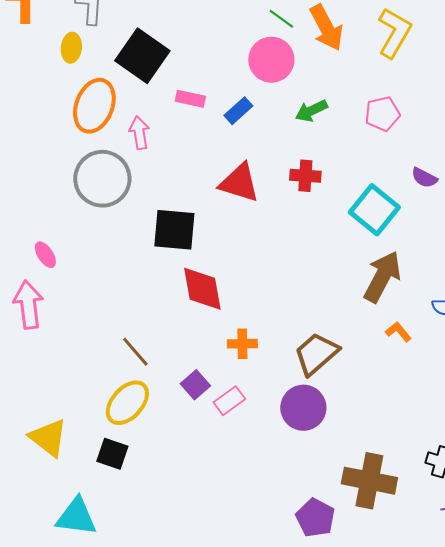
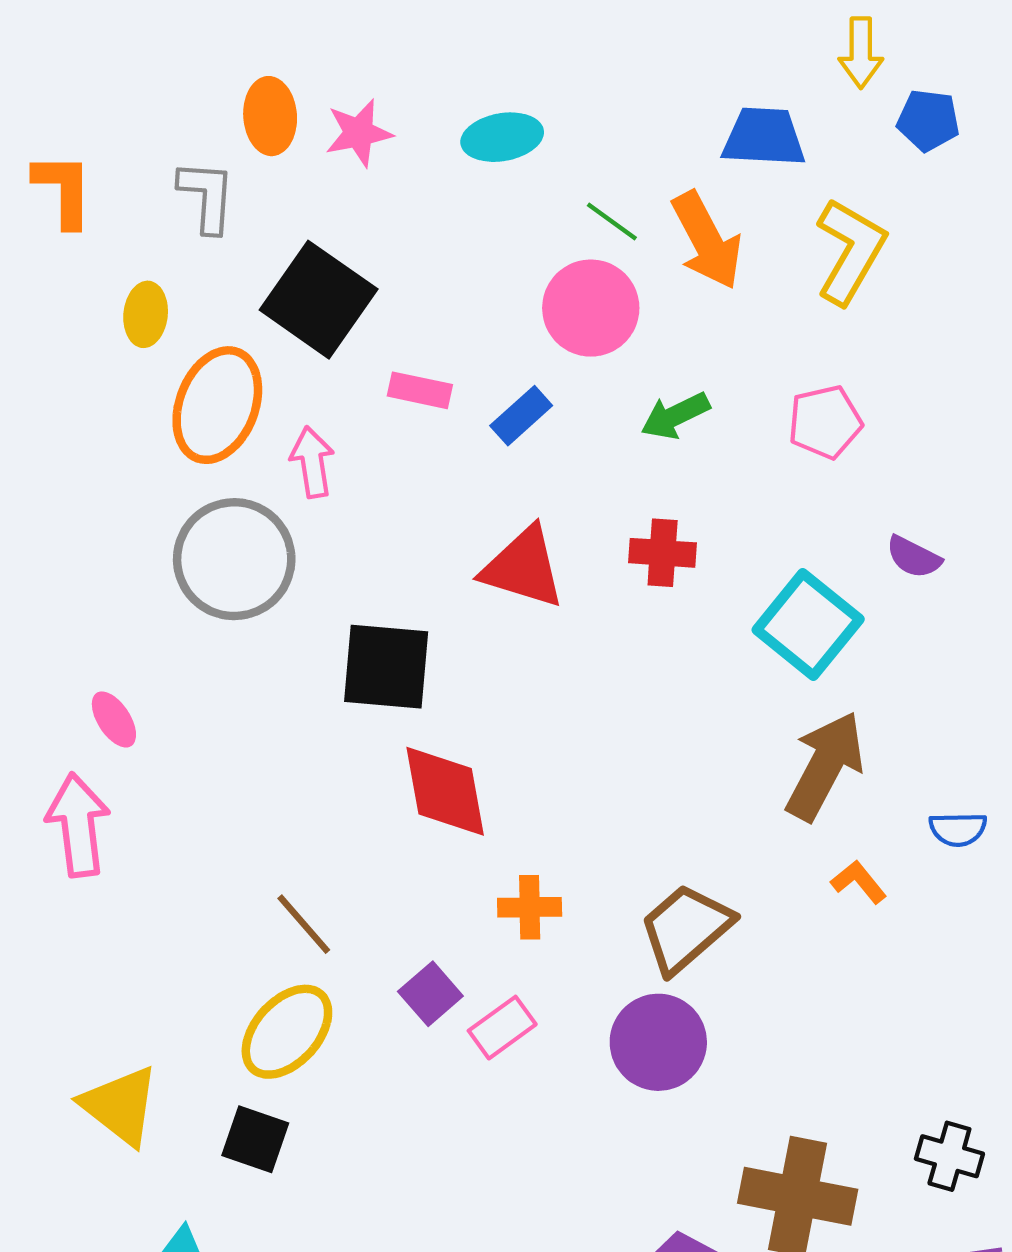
yellow ellipse: (71, 48) -> (146, 314), moved

